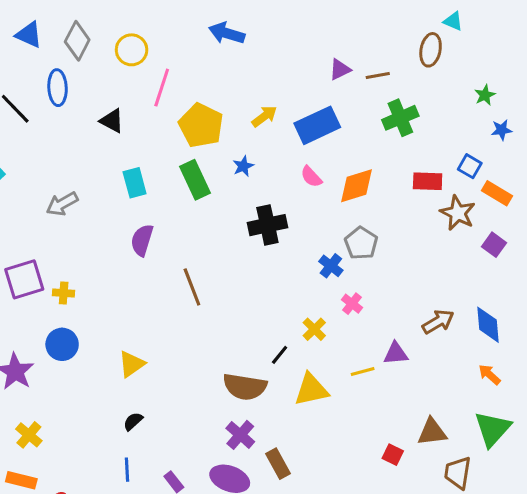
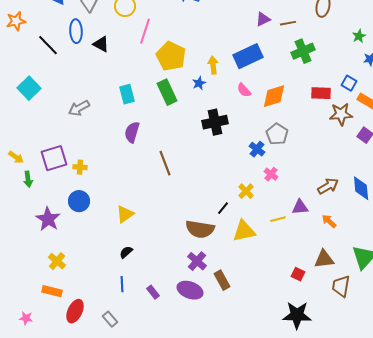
yellow arrow: (264, 116) -> (213, 65), moved, turned -60
black triangle: (112, 121) -> (101, 44), moved
brown star: (458, 213) -> (341, 114), turned -30
orange arrow: (489, 375) -> (329, 221), moved

